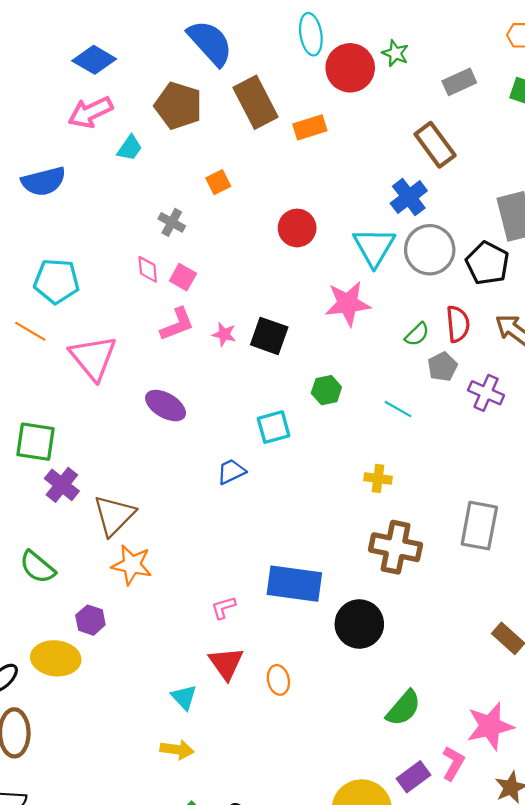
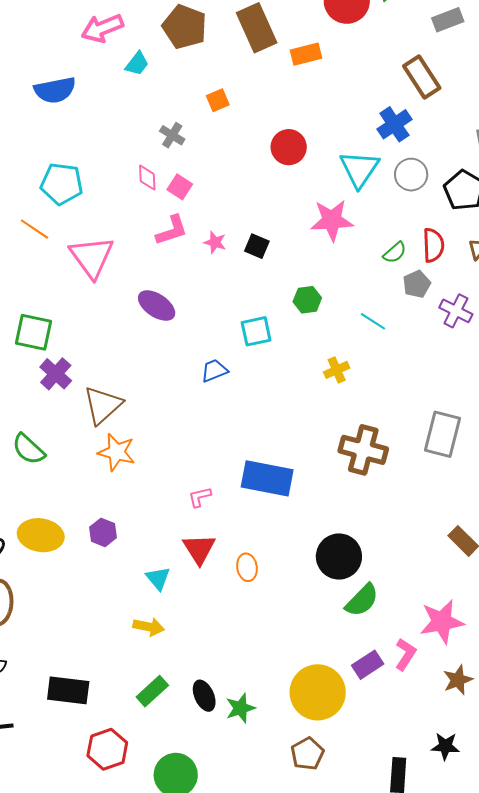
gray circle: (430, 250) -> (411, 175), size x0.7
black square: (269, 336) -> (257, 246), size x0.7
yellow cross: (378, 478) -> (337, 370), moved, turned -35
purple hexagon: (90, 620) -> (103, 532), moved
black circle: (359, 624) -> (339, 557), moved

